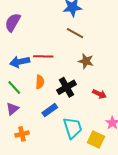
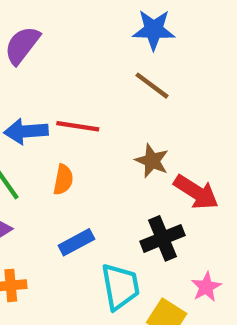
brown star: (86, 61) -> (152, 161), moved
black cross: (66, 87) -> (162, 238), moved
red arrow: (99, 94) -> (196, 192), moved, size x1.5

